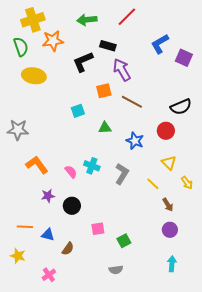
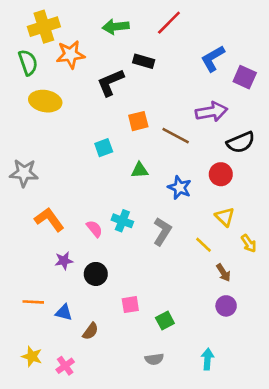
purple arrow: (122, 70) -> (211, 112), moved, turned 110
yellow star: (18, 256) -> (32, 356), moved
cyan arrow: (172, 264) -> (207, 359), moved

